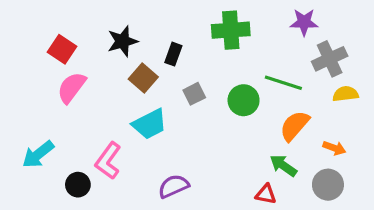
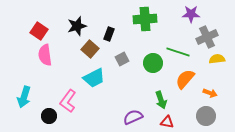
pink semicircle: (72, 87) -> (45, 55), turned -45
cyan arrow: (38, 154) -> (24, 97), turned -35
green arrow: (283, 166) -> (161, 100), moved, turned -144
purple semicircle: (173, 186) -> (133, 117), moved

